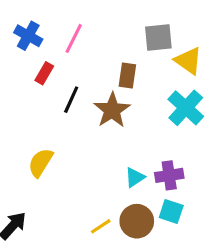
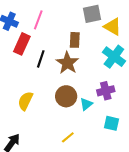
red rectangle: (44, 73) -> (22, 44), size x1.5
purple cross: (169, 175) -> (106, 91), moved
brown circle: (137, 221) -> (66, 96), moved

